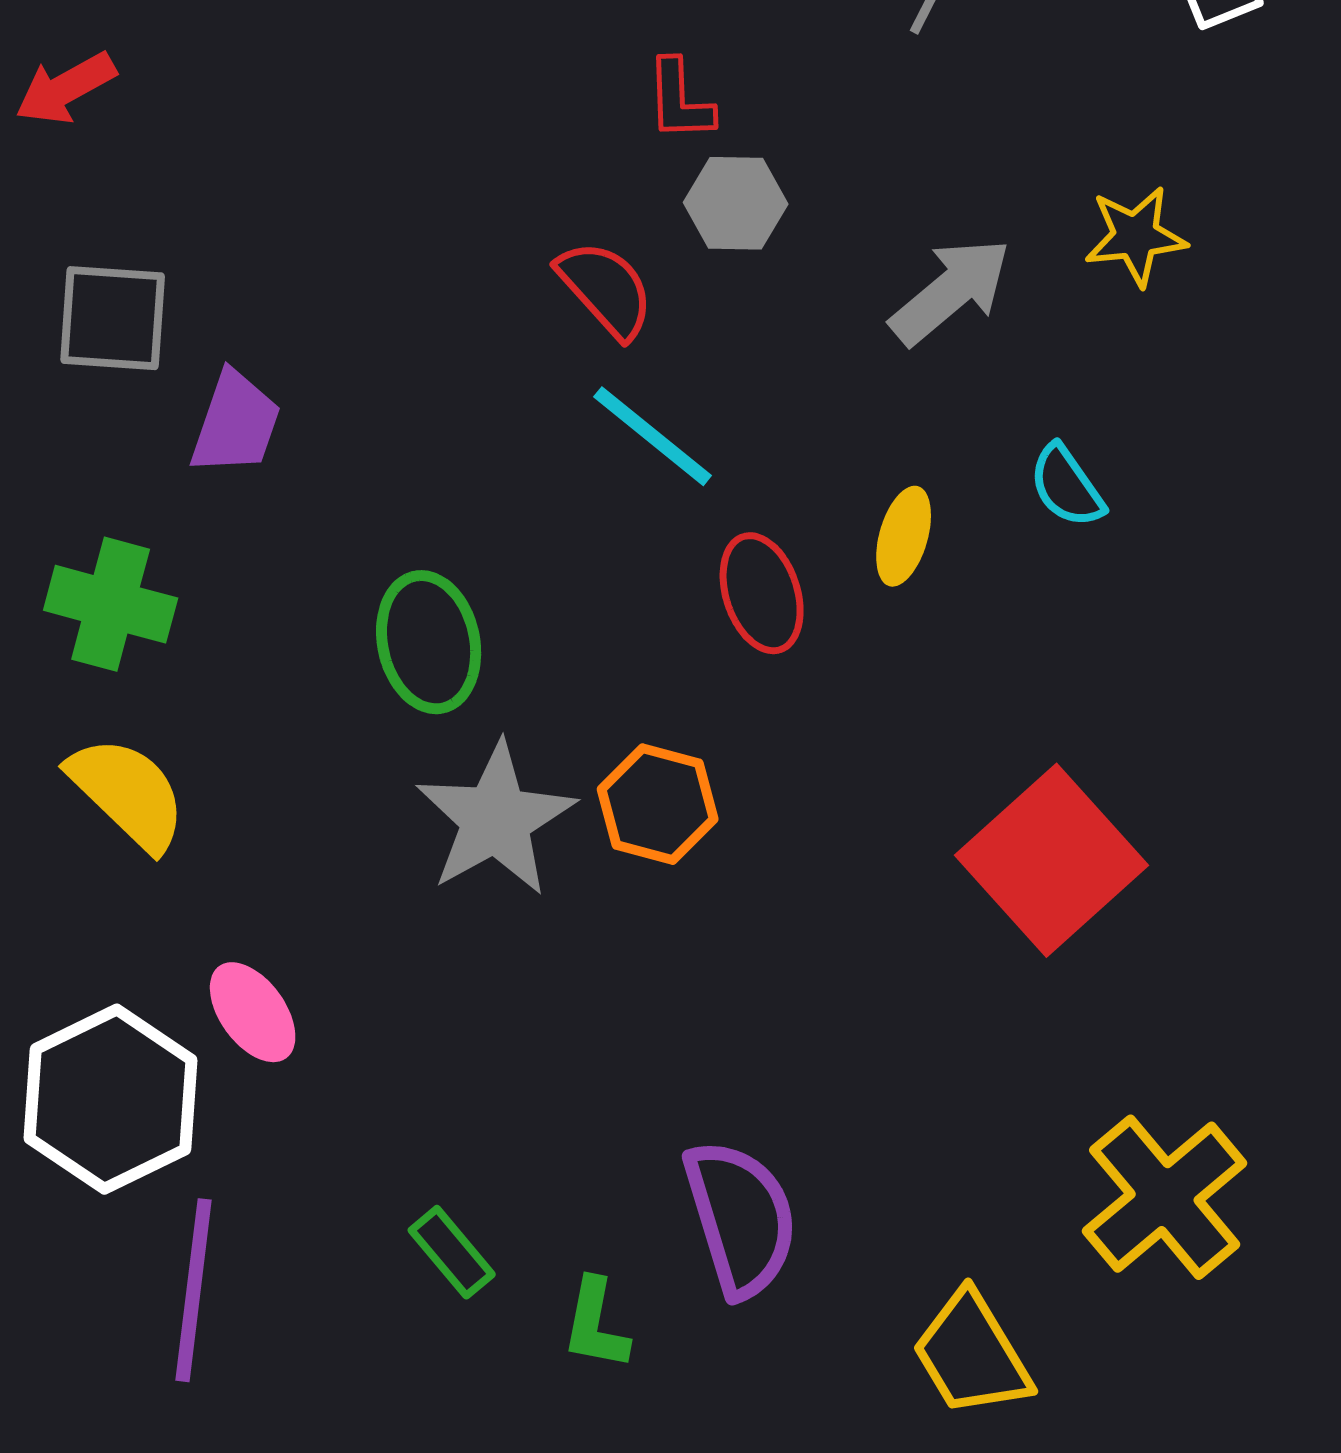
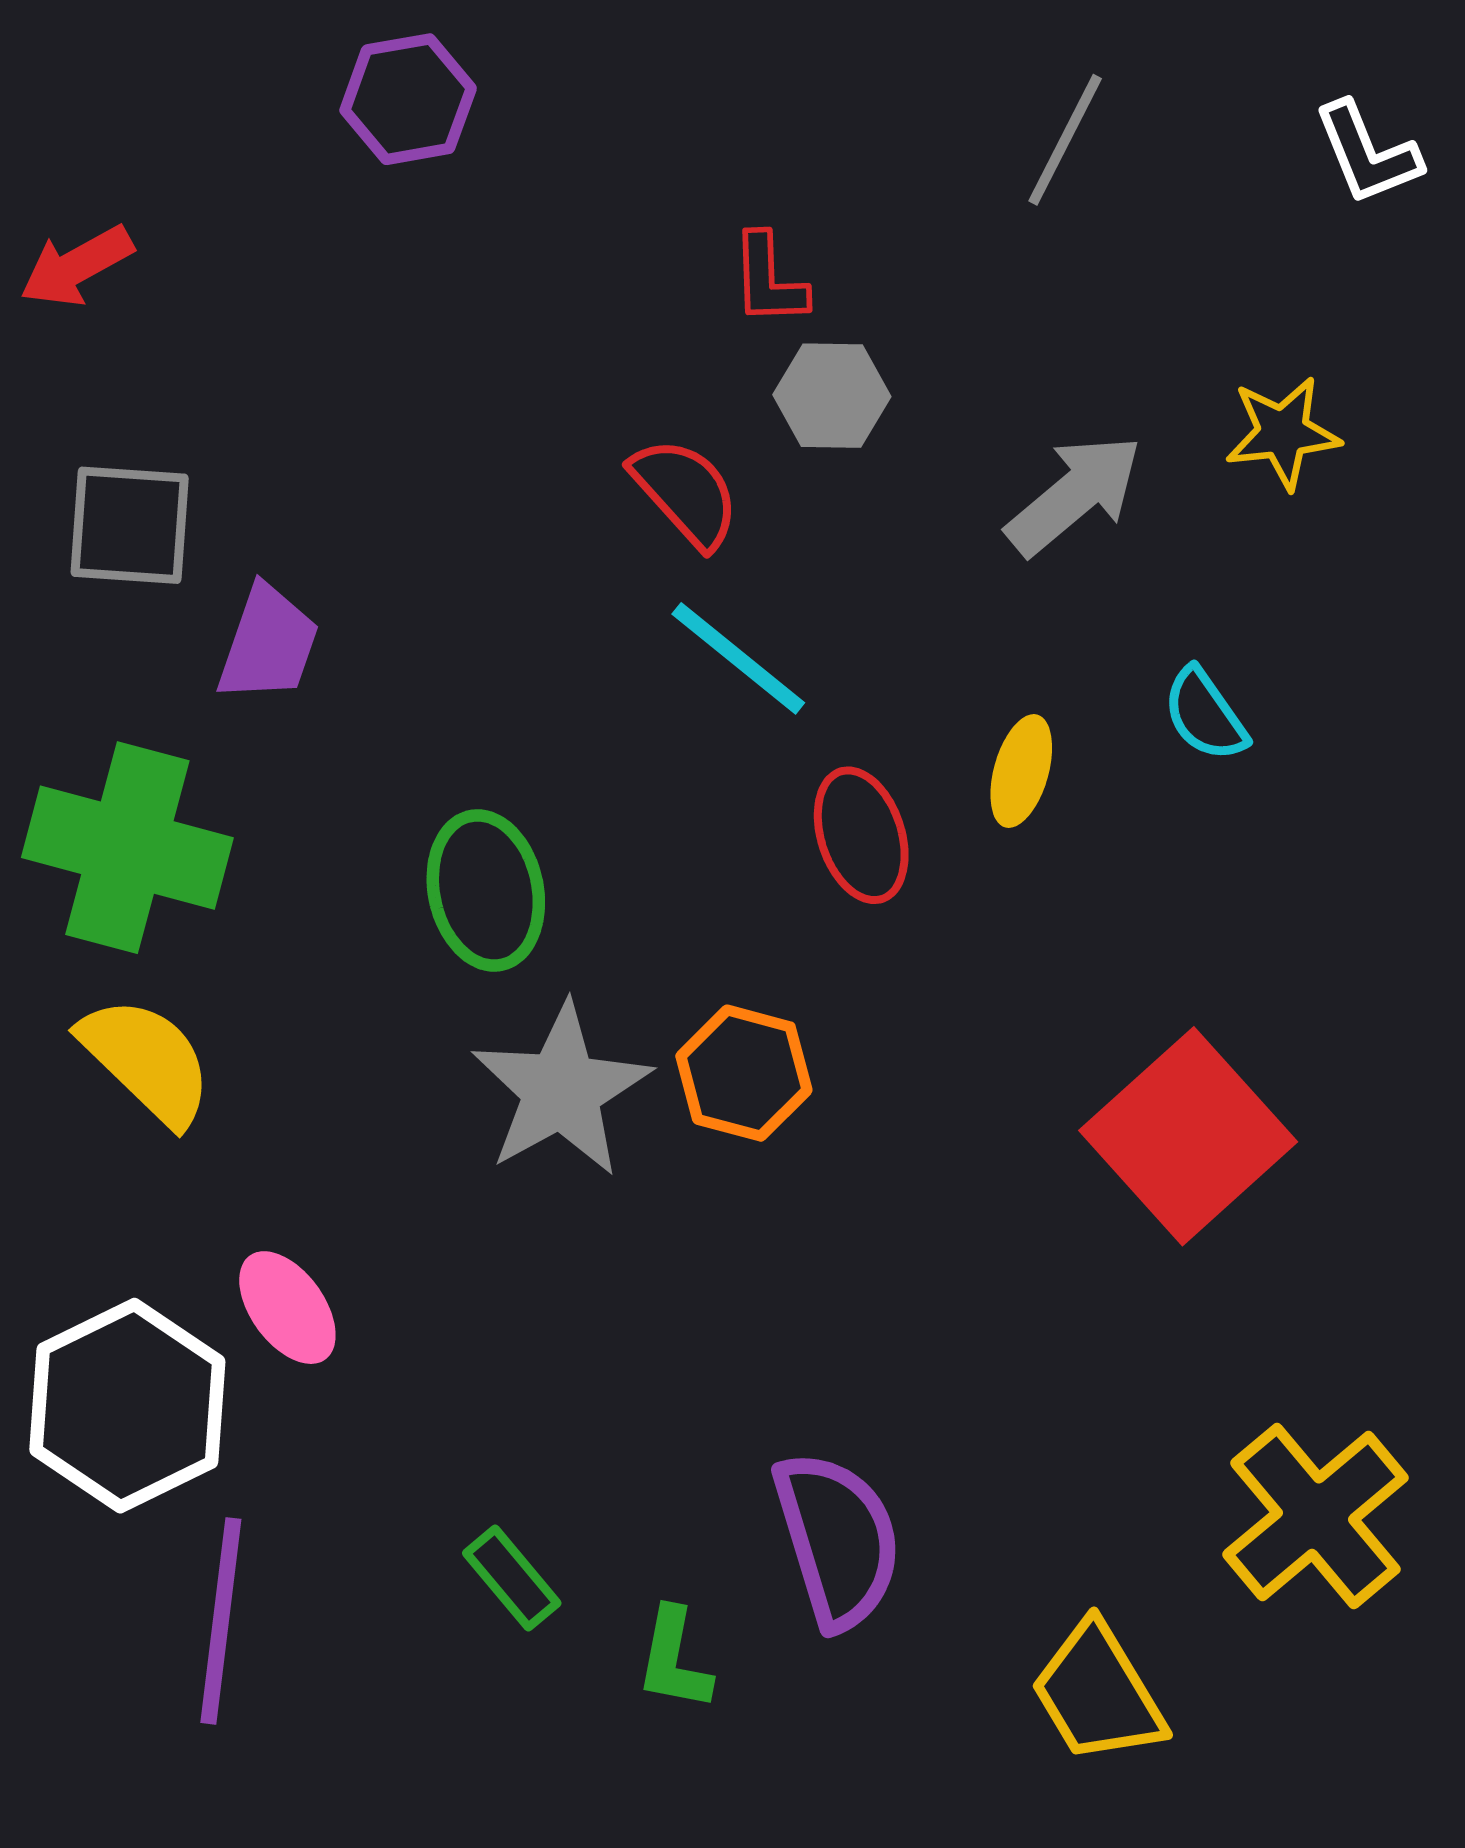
green cross: (111, 604) -> (127, 848), size x1.4

